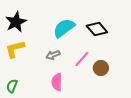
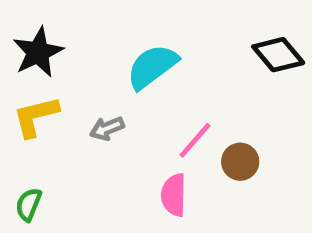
black diamond: (97, 29) -> (278, 55), moved
gray arrow: (53, 55) -> (107, 128), moved
pink semicircle: (57, 82) -> (174, 195), moved

